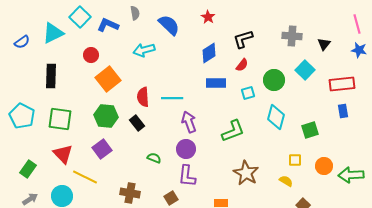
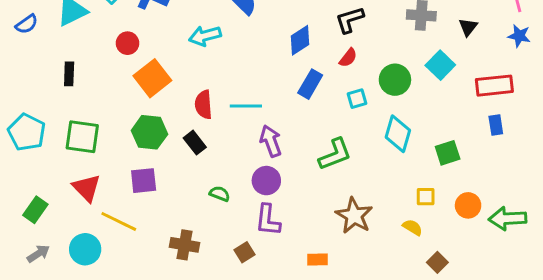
black rectangle: (51, 76) -> (69, 74), size x0.7
blue rectangle: (216, 83) -> (310, 84), turned -60
purple square: (102, 149) -> (144, 181), turned 30

